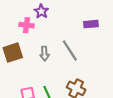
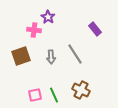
purple rectangle: (91, 24) -> (95, 29), turned 56

